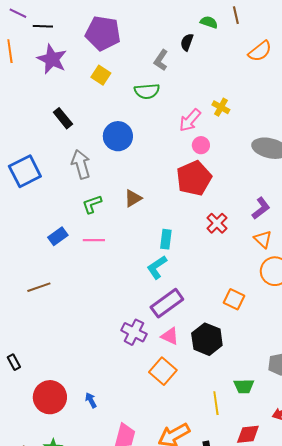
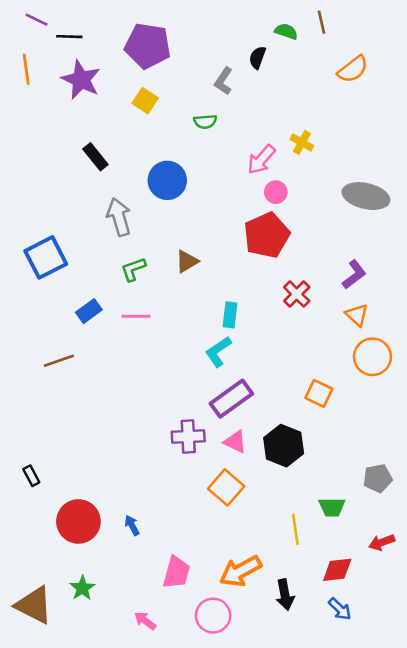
green semicircle: (147, 91) -> (205, 122), size x0.7
blue square: (25, 171) -> (46, 257), moved
brown line: (39, 287) -> (59, 361), moved
purple cross: (134, 332) -> (188, 437), turned -30

